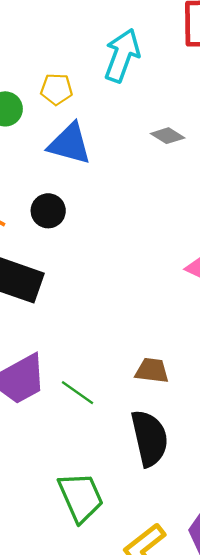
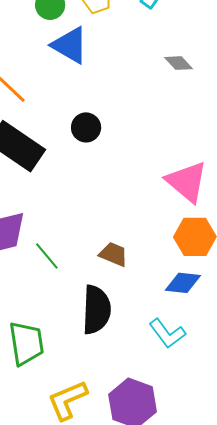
blue triangle: (70, 144) -> (70, 45), moved
black circle: (48, 211) -> (86, 127), moved

